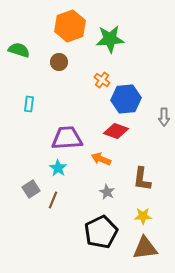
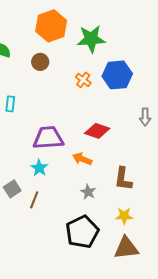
blue hexagon: (126, 99) -> (117, 75), moved

